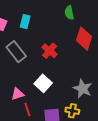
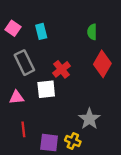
cyan rectangle: (25, 22) -> (41, 31), turned -40
white square: (43, 83) -> (46, 89), moved, turned 30
pink triangle: (18, 94) -> (17, 97), moved

